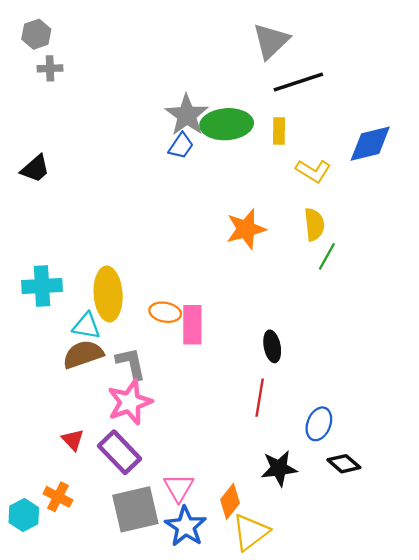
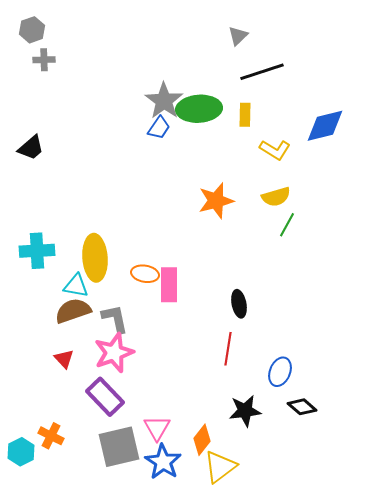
gray triangle: (271, 41) -> (238, 36), size x0.6
yellow semicircle: (314, 224) -> (276, 197), turned 80
red triangle: (73, 440) -> (64, 359), moved

